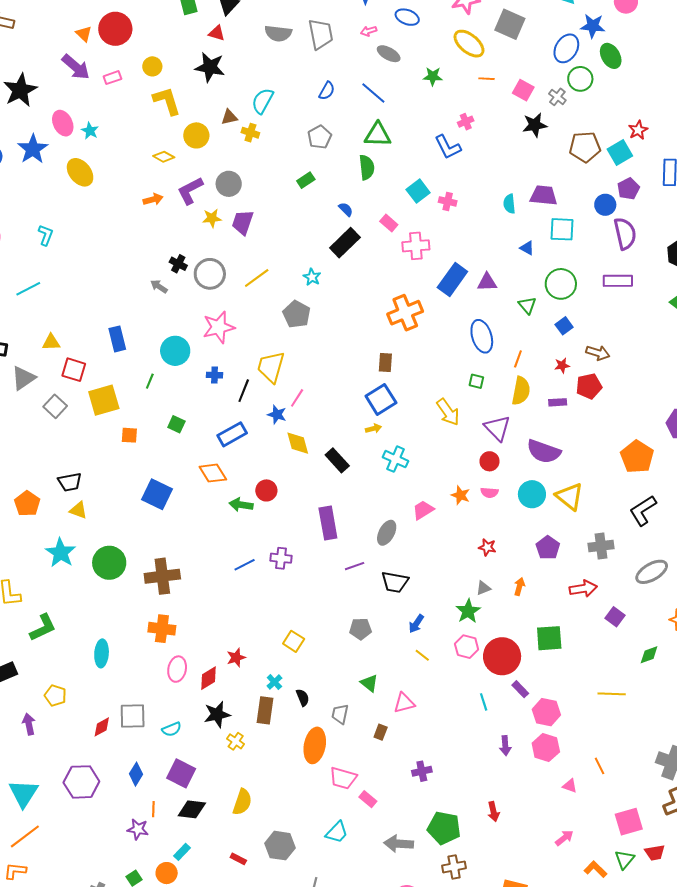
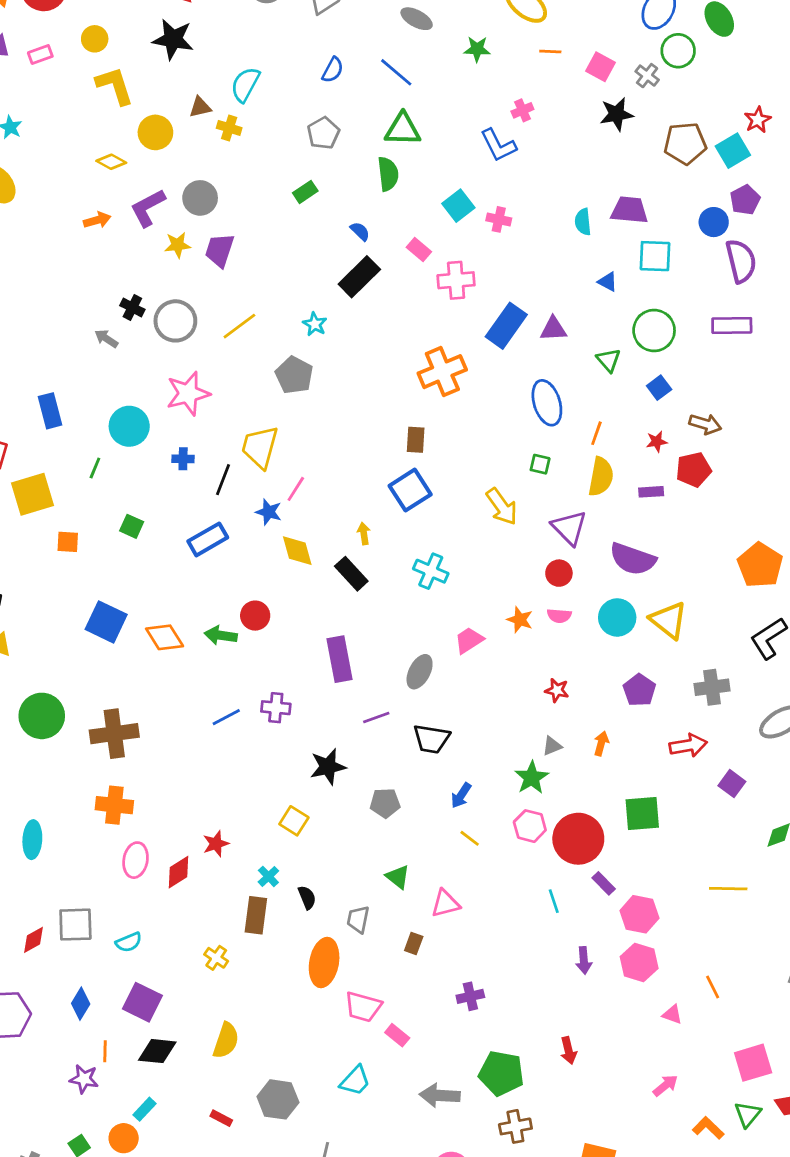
yellow arrow: (373, 429) -> (364, 533), moved, turned -84
orange diamond: (213, 473) -> (165, 637), moved
black star: (217, 714) -> (328, 767), moved

